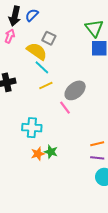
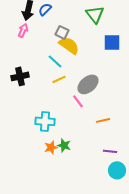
green triangle: (94, 28) -> (95, 14), moved
yellow semicircle: (37, 51) -> (69, 45), moved
orange line: (97, 144) -> (103, 120), moved

